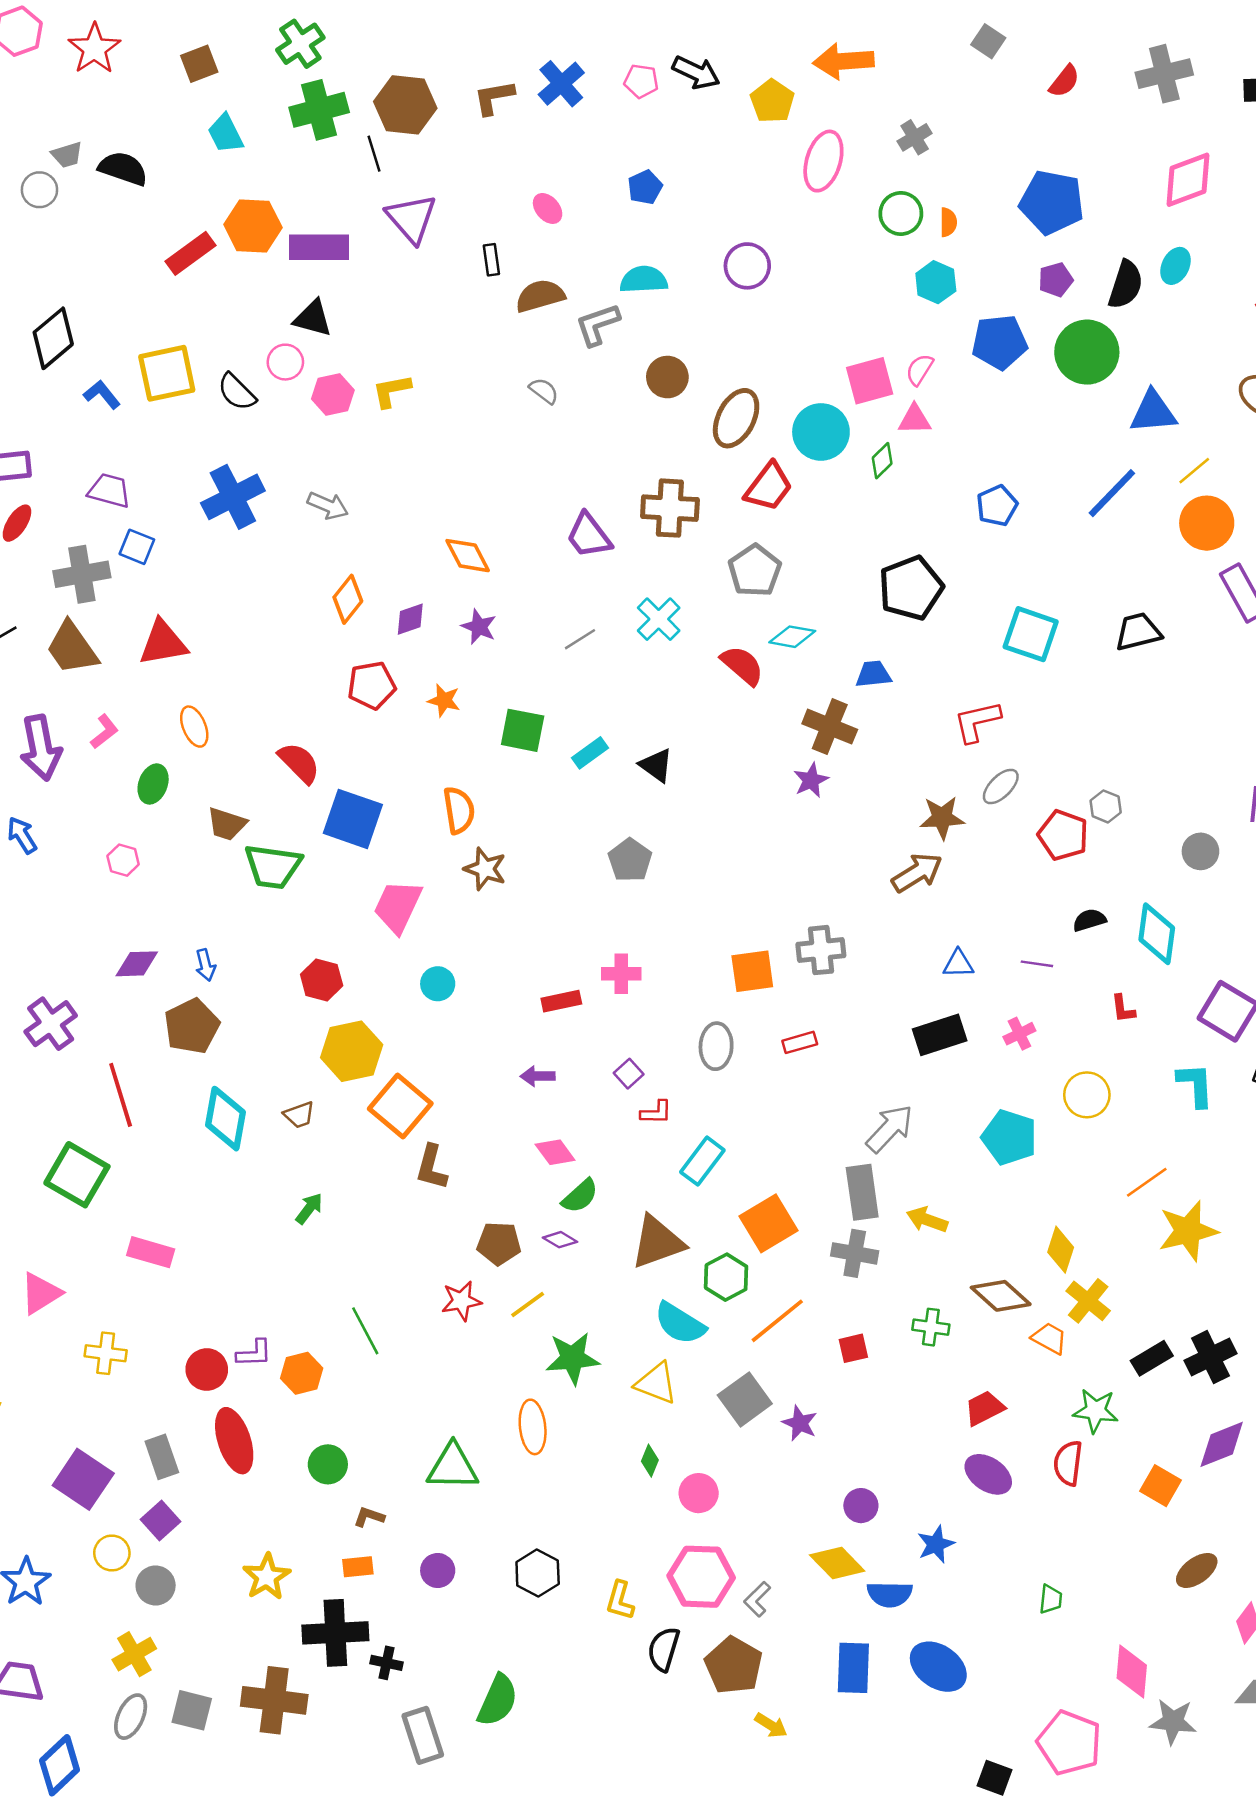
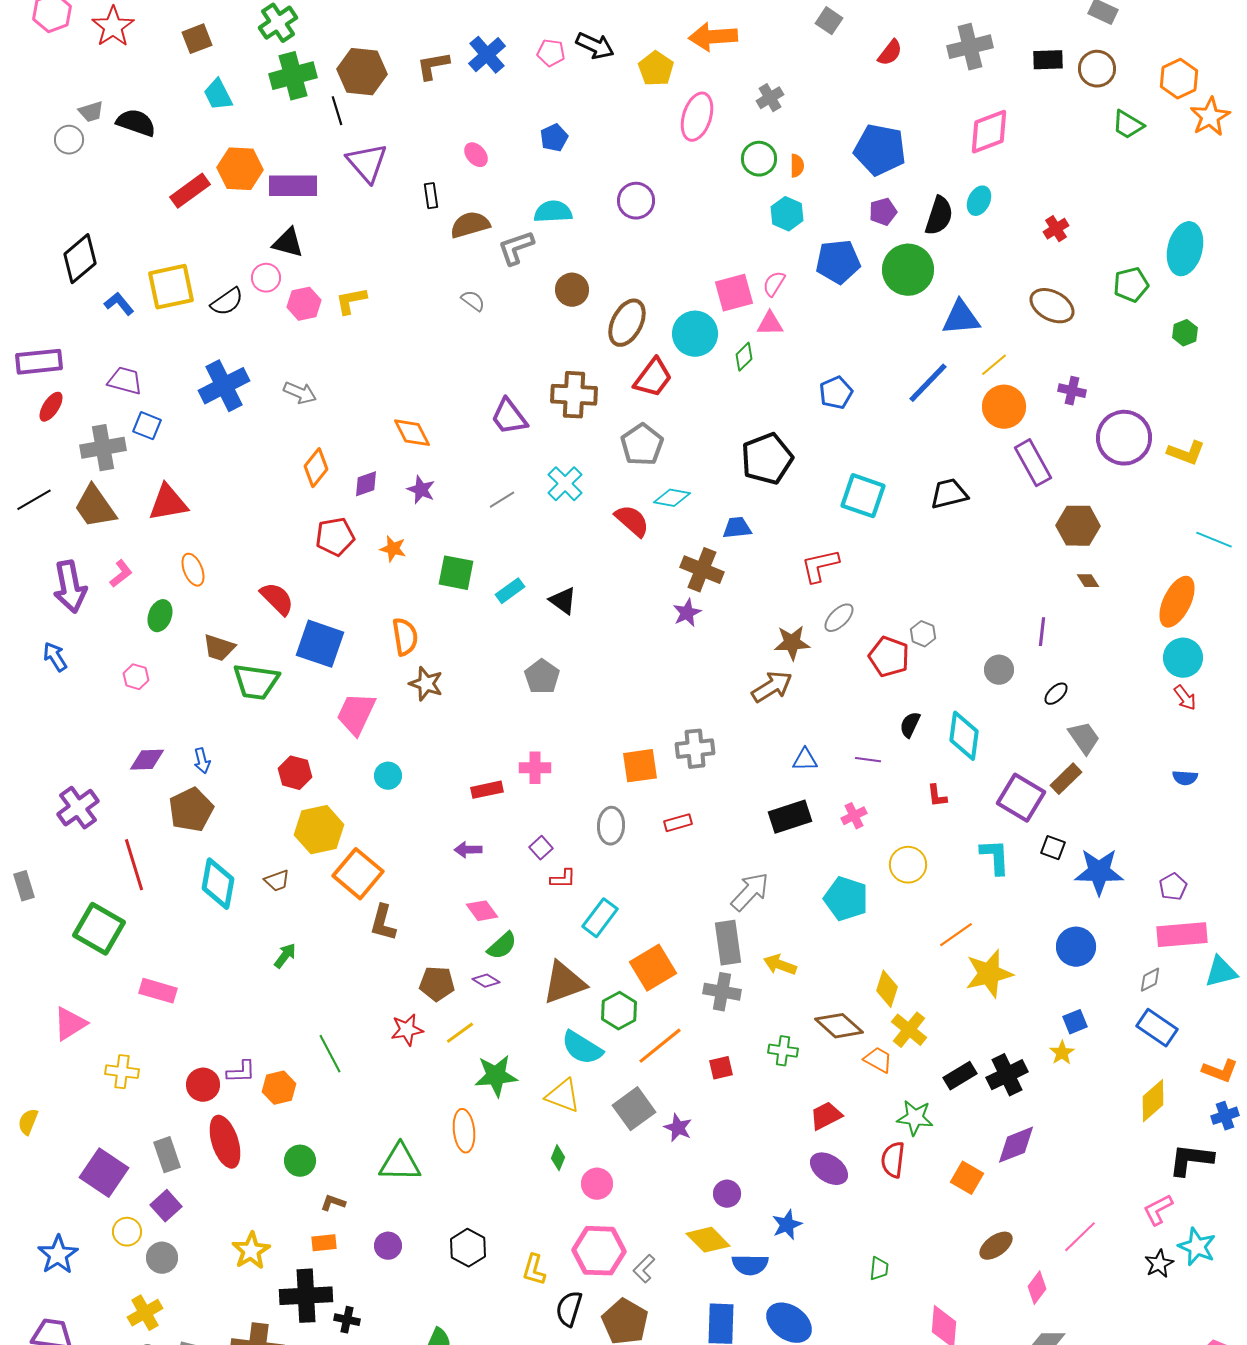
black semicircle: (237, 392) -> (227, 302), turned -80
black semicircle: (1089, 920) -> (910, 725), turned -48

